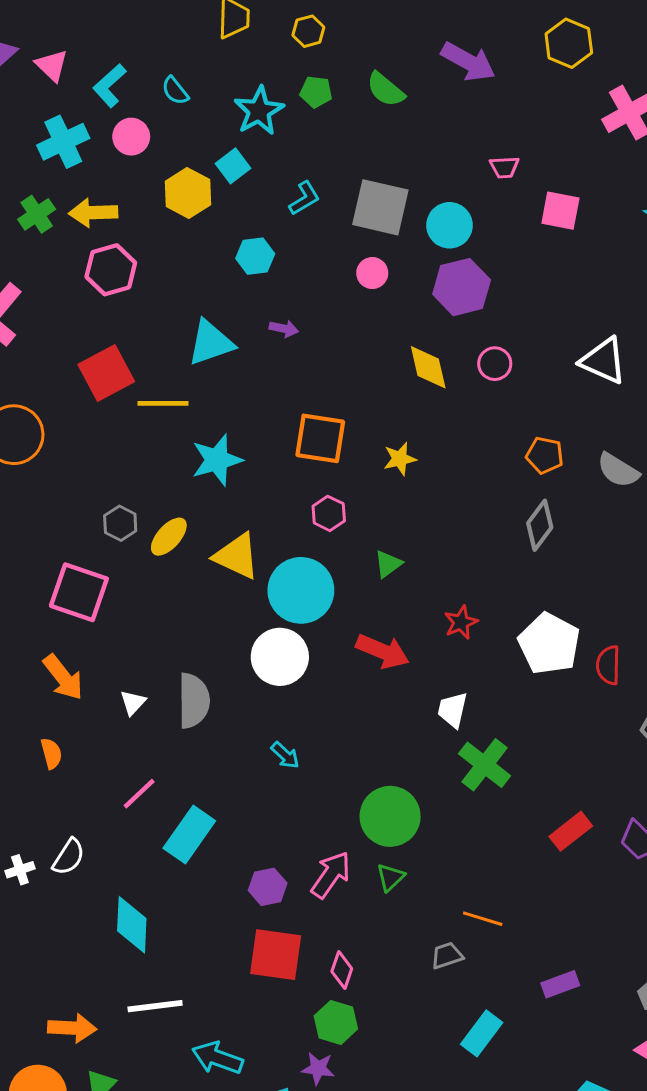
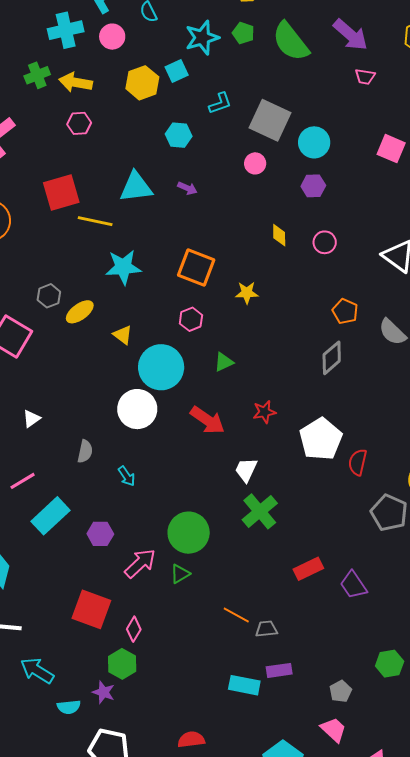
green semicircle: (386, 89) -> (291, 41), size x1.5
pink trapezoid: (504, 167) -> (365, 77), moved
pink hexagon: (111, 270) -> (79, 123), size x0.7
purple hexagon: (462, 287) -> (313, 186), size x0.6
yellow diamond: (428, 367) -> (279, 235), size x0.7
yellow triangle: (237, 556) -> (123, 335), size x0.6
gray semicircle: (194, 701) -> (85, 451), moved, size x0.6
purple hexagon: (268, 887) -> (100, 534), moved
gray trapezoid: (447, 956) -> (266, 629), moved
cyan rectangle: (482, 1033) -> (244, 685), moved, turned 52

